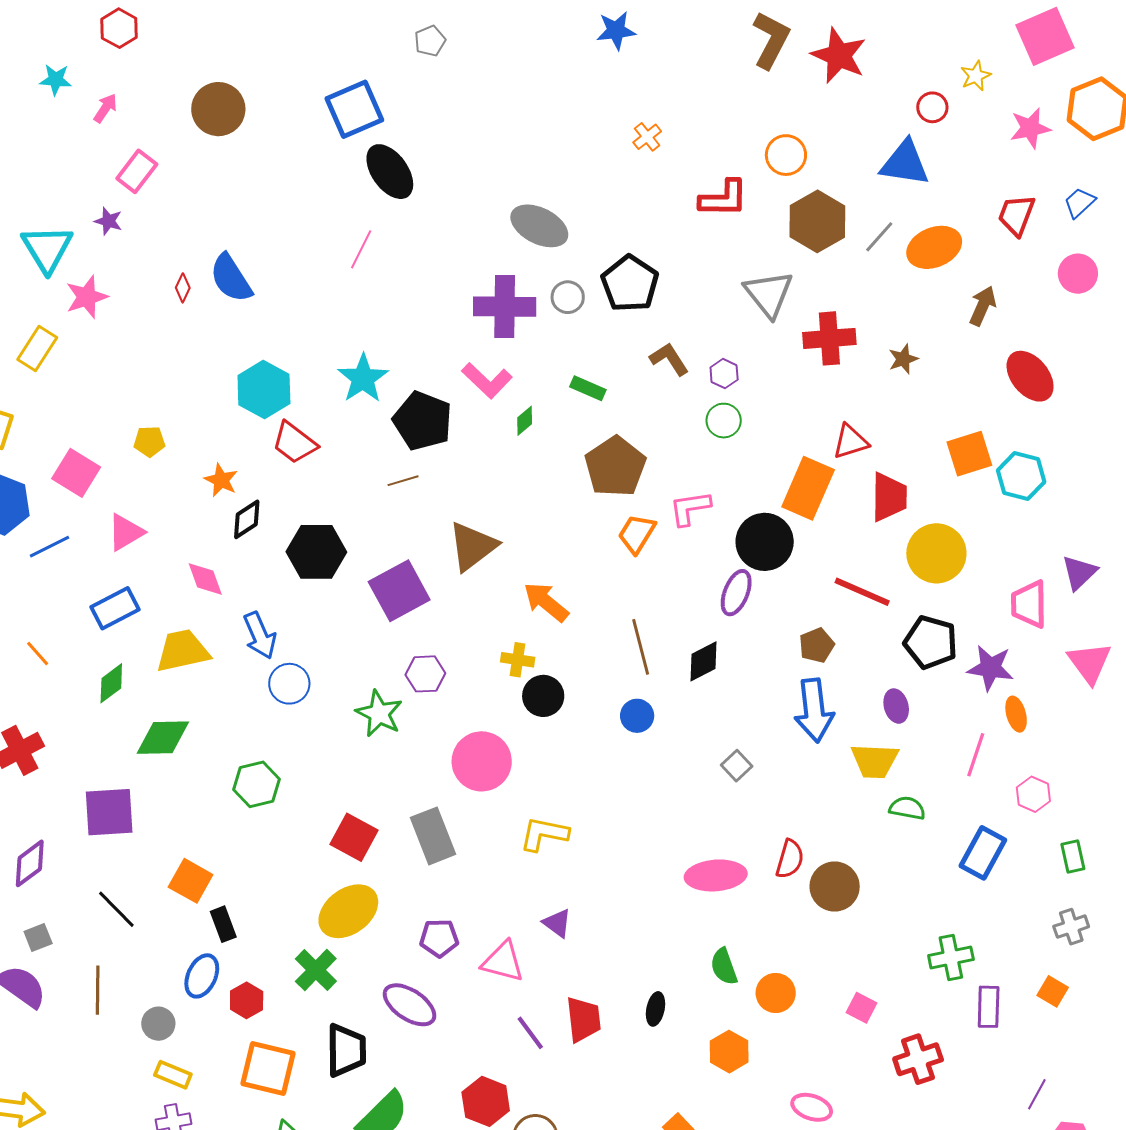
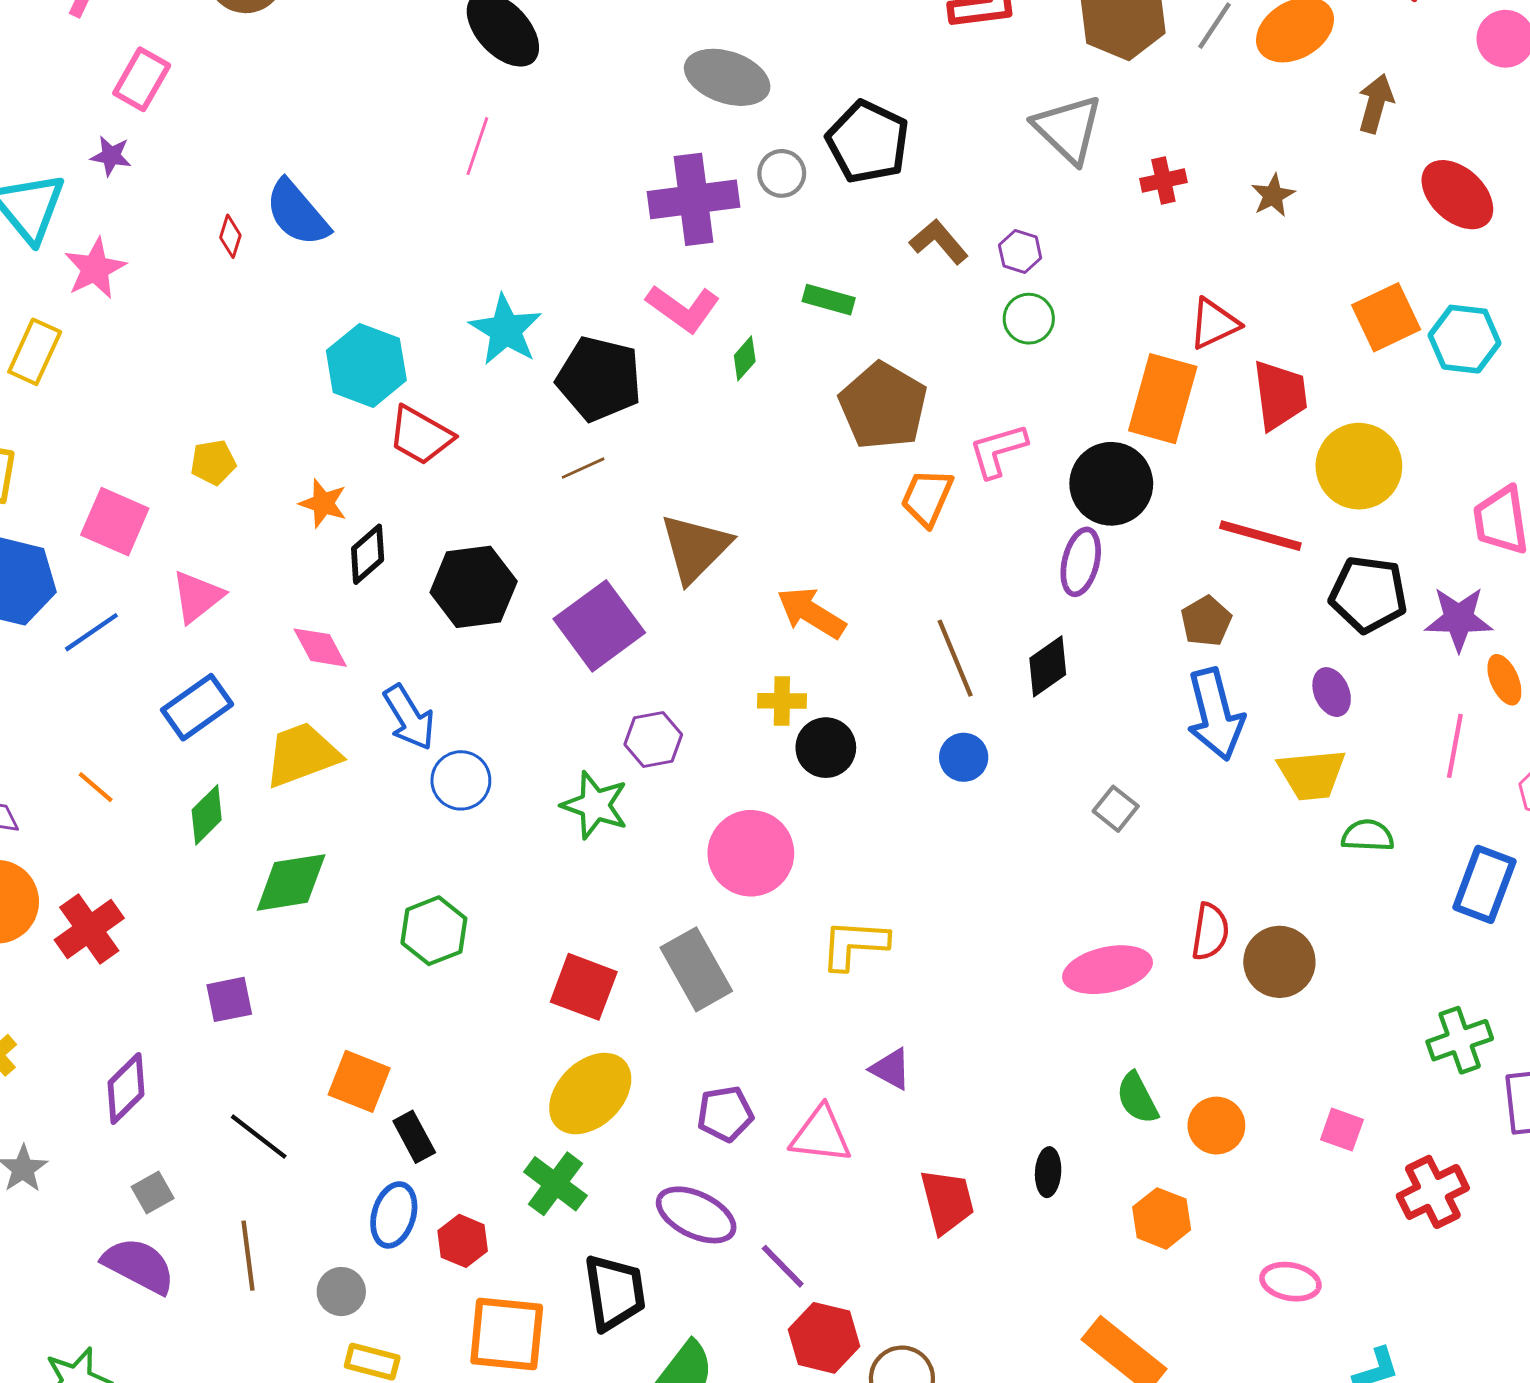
red cross: (829, 338) -> (1163, 181), size x0.6
purple square: (109, 812) -> (229, 999), size x0.6
purple line: (530, 1033) -> (783, 1266), moved

